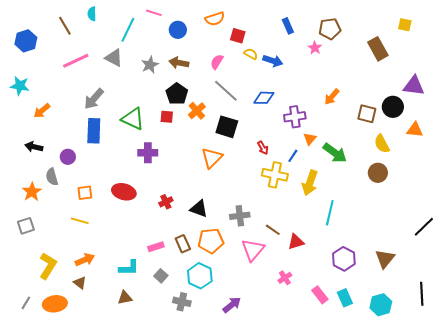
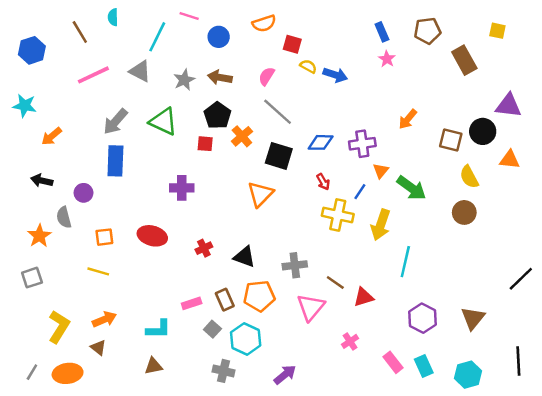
blue rectangle: (288, 26) -> (382, 32), moved
brown pentagon: (330, 29) -> (427, 31), moved
blue diamond: (264, 98) -> (321, 142), moved
green triangle: (133, 119) -> (163, 122), moved
gray square: (161, 276) -> (212, 329), moved

